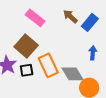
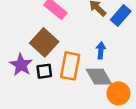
blue arrow: (93, 53) -> (101, 50), moved
orange rectangle: (48, 65) -> (70, 66), turned 35

